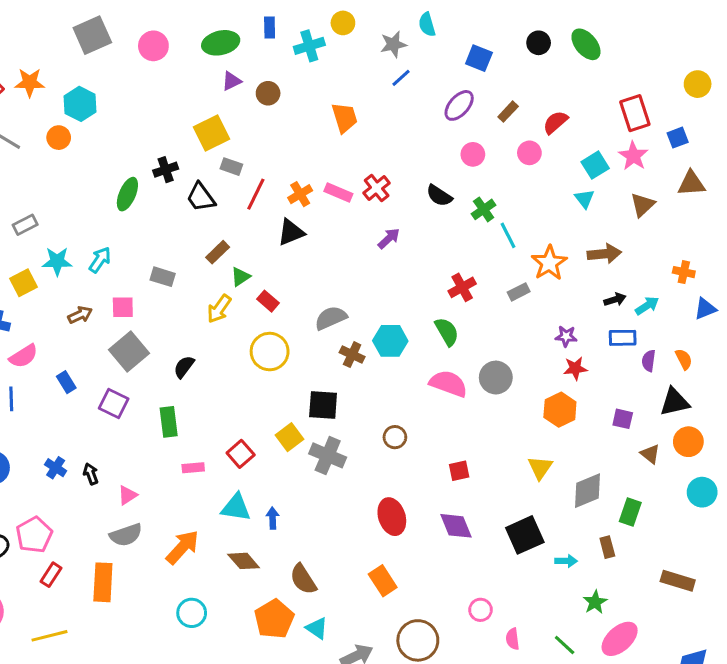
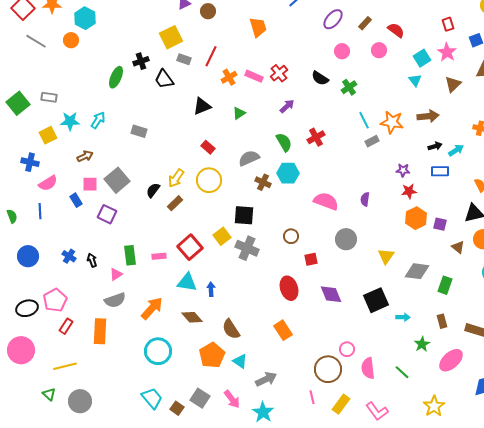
red rectangle: (635, 113) -> (448, 24), size x0.6
red semicircle: (555, 122) -> (396, 30), turned 78
red line: (256, 194) -> (211, 56), moved
gray rectangle: (25, 225) -> (49, 97), turned 35
black triangle: (291, 232) -> (202, 106), moved
cyan line: (508, 235) -> (364, 120), moved
brown rectangle: (218, 252) -> (175, 203), moved
orange star: (549, 263) -> (392, 122), turned -30
green triangle: (241, 277) -> (239, 113), moved
red cross: (462, 287) -> (316, 137), moved
pink square: (123, 307) -> (90, 184), moved
yellow arrow: (219, 309) -> (176, 178), moved
green semicircle: (447, 332) -> (284, 142), moved
purple semicircle: (649, 361) -> (365, 199), moved
gray circle: (496, 378) -> (346, 239), moved
orange hexagon: (560, 410) -> (416, 218), moved
green rectangle: (169, 422) -> (130, 255), moved
red square: (241, 454) -> (190, 247), size x1.4
red square: (459, 471) -> (311, 259), moved
gray diamond: (587, 491) -> (417, 271), turned 30
brown rectangle: (607, 547) -> (442, 321), moved
cyan circle: (192, 613) -> (158, 351), size x1.4
pink semicircle: (513, 639) -> (368, 368), size x1.5
pink ellipse: (620, 639) -> (451, 360), moved
brown circle: (418, 640) -> (328, 369), moved

